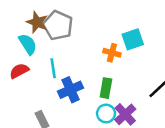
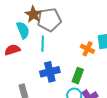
gray pentagon: (58, 25) -> (49, 20), turned 30
cyan line: (53, 68) -> (43, 44), moved

